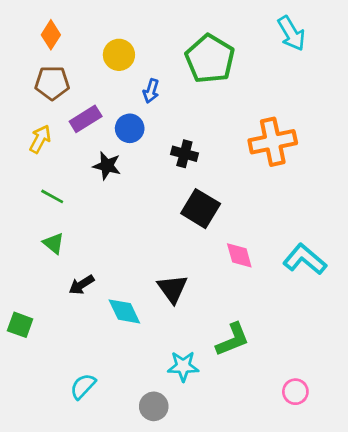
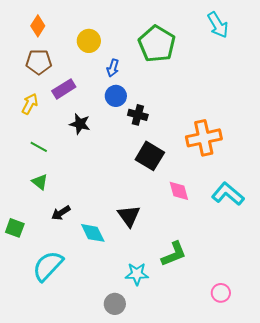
blue circle: (130, 128) -> (116, 96), moved
orange cross: (273, 142) -> (204, 138), moved
green square: (20, 325) -> (15, 228), moved
cyan semicircle: (83, 386) -> (48, 266), moved, size x1.6

